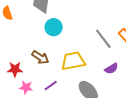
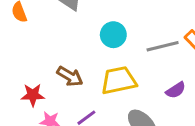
cyan circle: (54, 27) -> (113, 35), moved
gray line: (103, 39) -> (163, 46), turned -65

